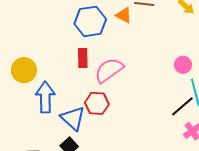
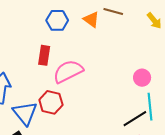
blue hexagon: (90, 21) -> (57, 20), size x0.7

